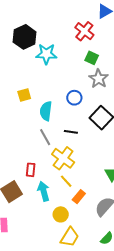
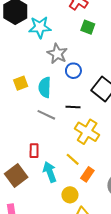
gray star: (99, 79) -> (57, 54), moved
yellow square: (24, 95) -> (21, 83), moved
gray line: (45, 137) -> (46, 115), turned -30
yellow cross: (63, 158) -> (87, 132), moved

